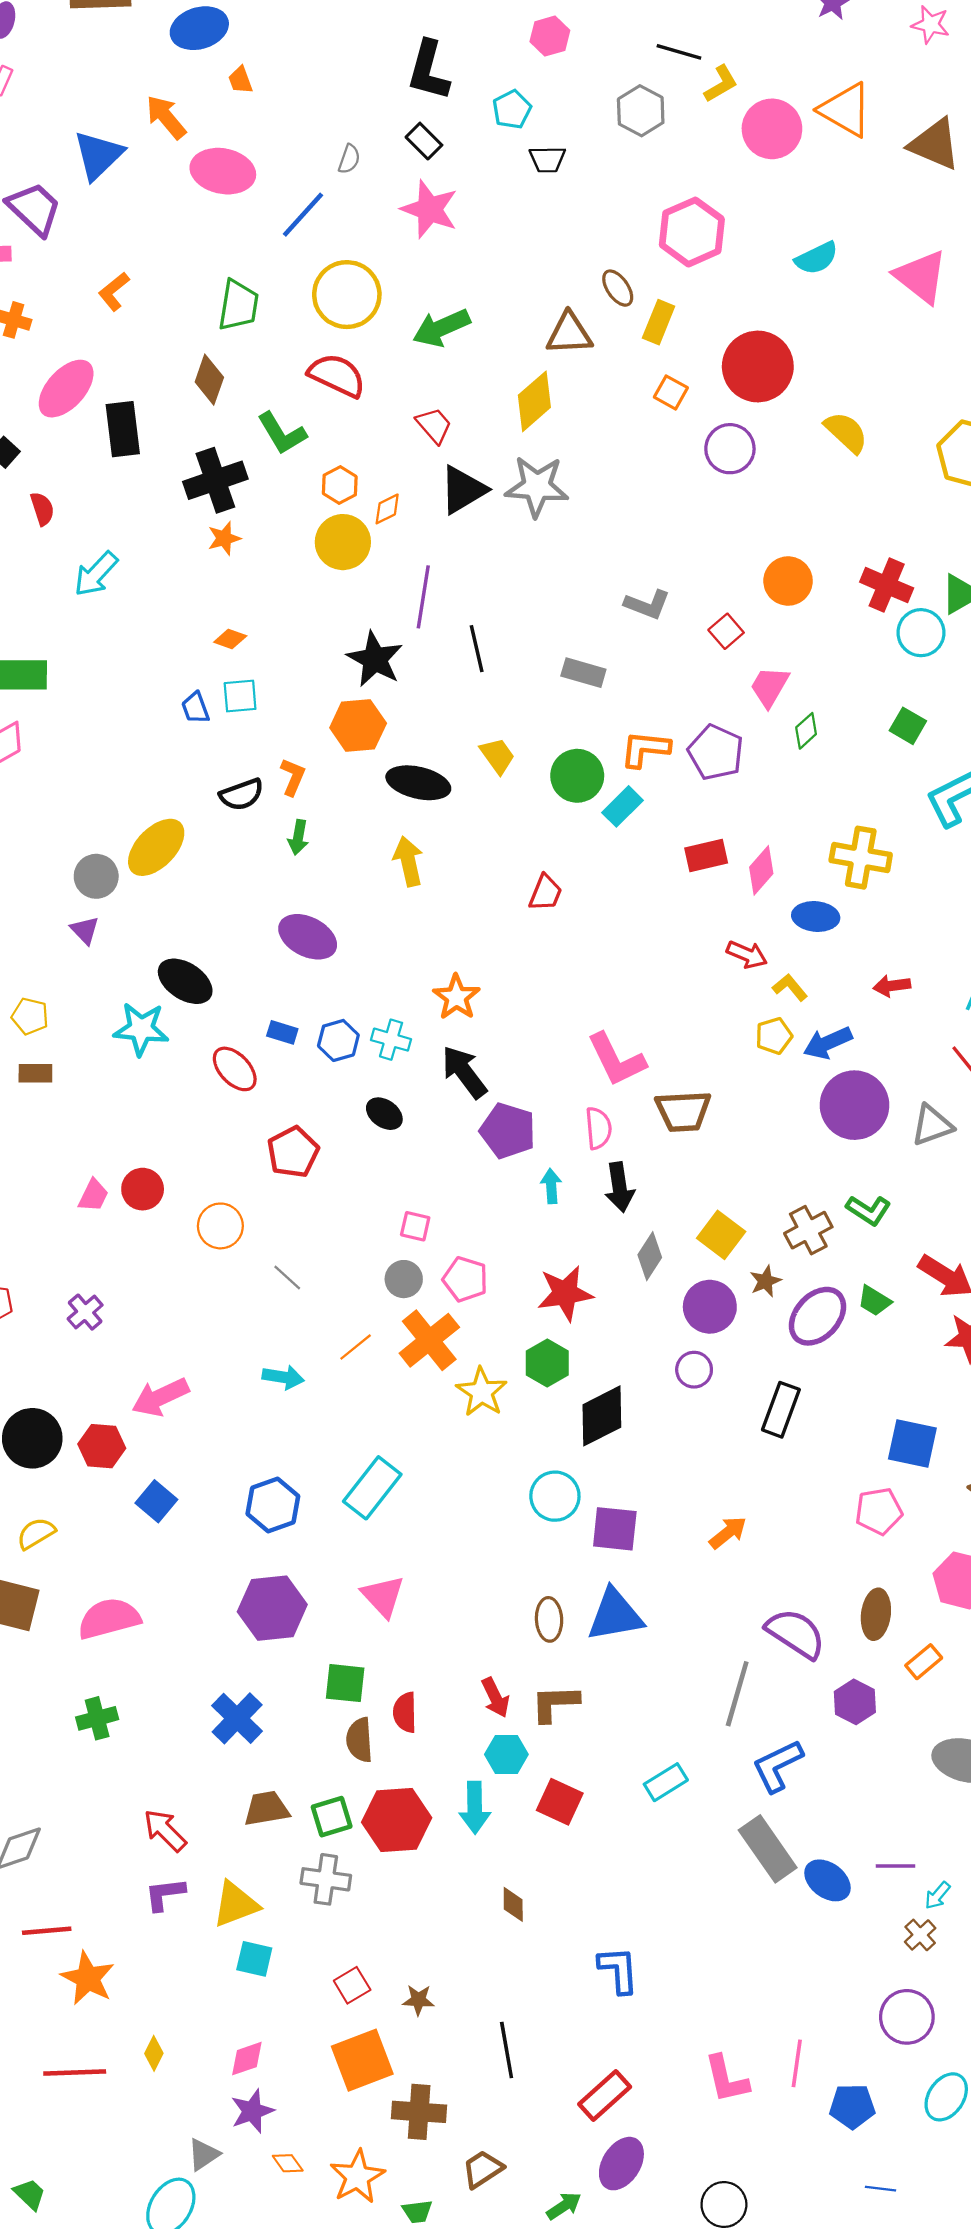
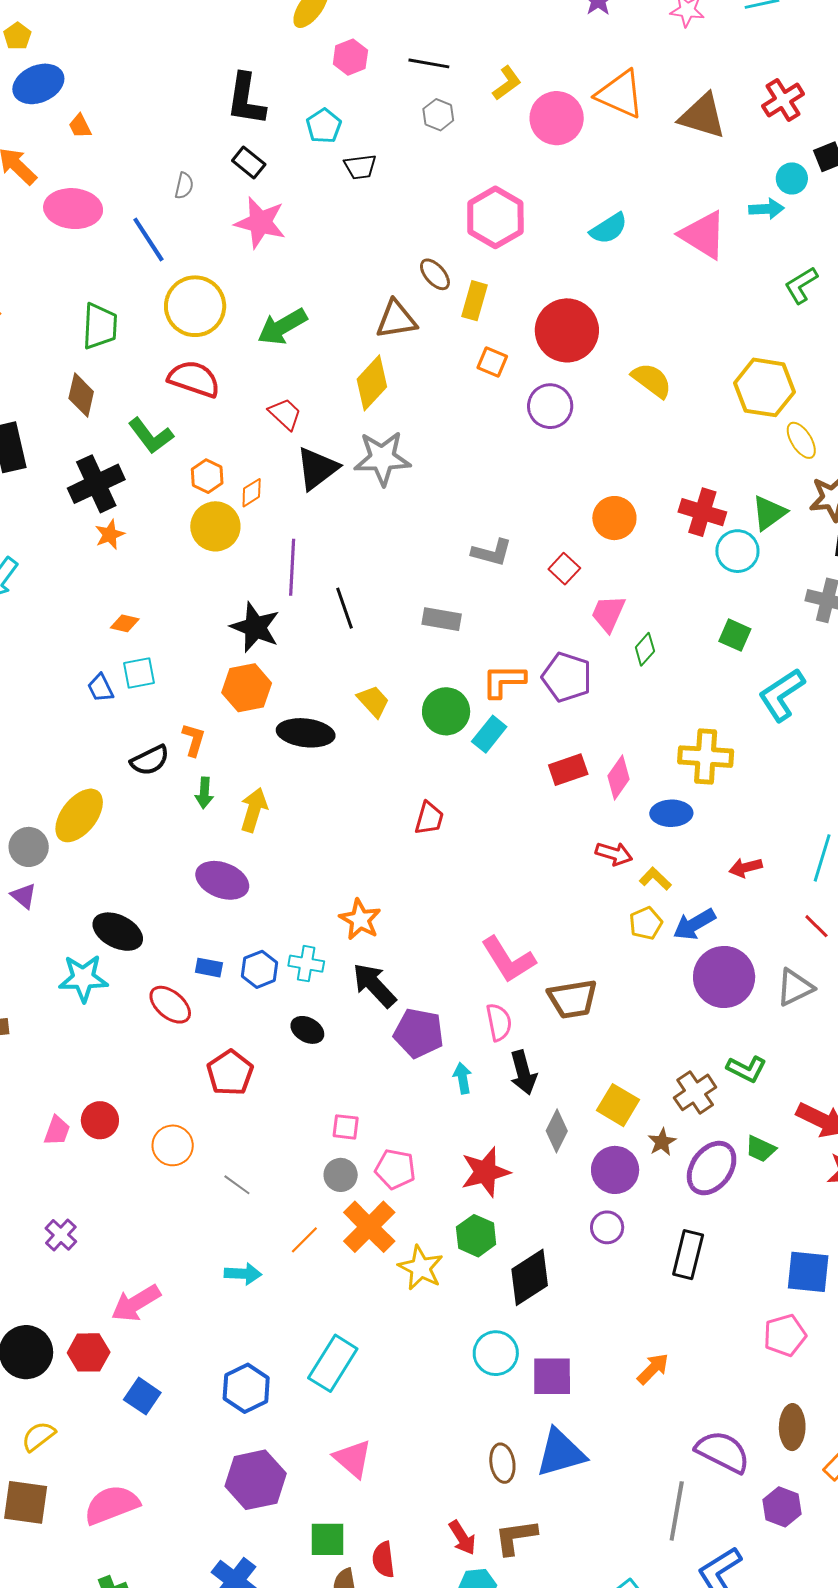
black line: (679, 52) -> (429, 63), moved
gray hexagon: (641, 111) -> (438, 115), size x0.7
blue line: (303, 215) -> (148, 239), turned -69
yellow arrow: (408, 861) -> (254, 810), moved, turned 36

